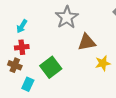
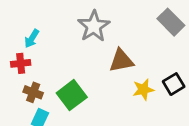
red cross: (22, 47) -> (21, 63), moved
brown cross: (15, 65) -> (33, 92), moved

